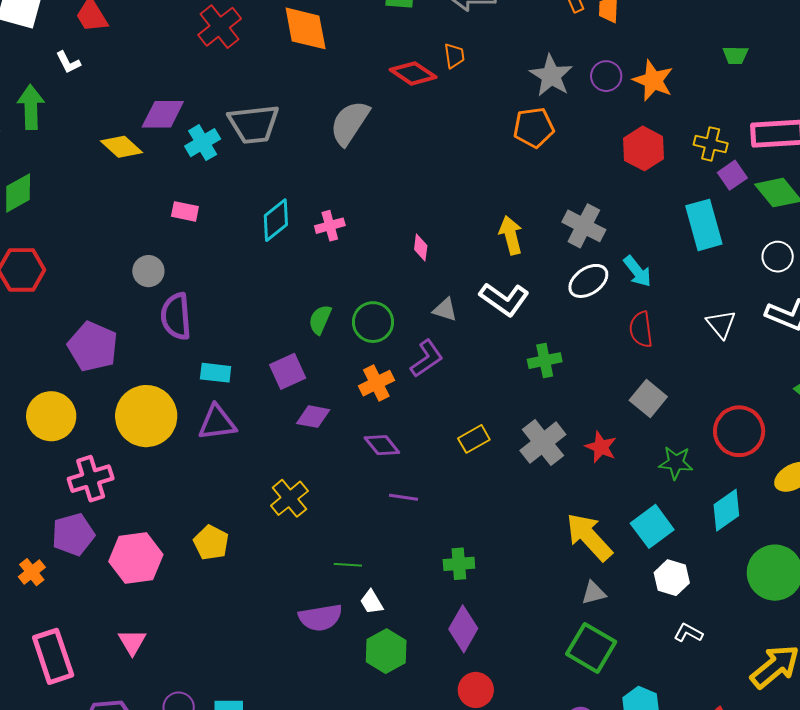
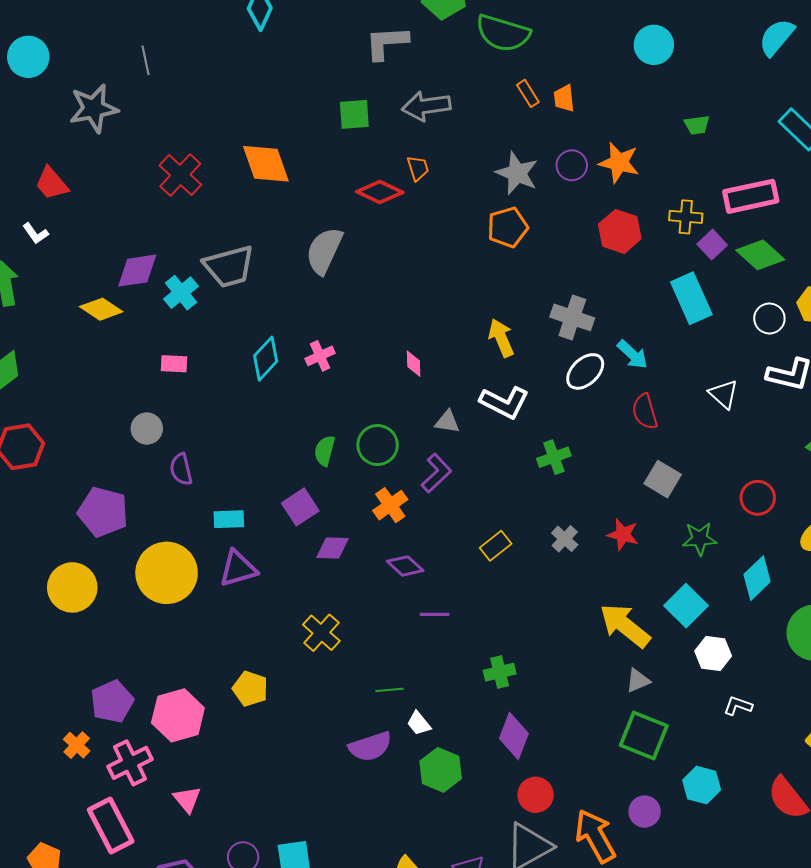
purple semicircle: (176, 316) -> (181, 469), size x0.7
red circle: (739, 431) -> (758, 498), size x0.7
gray cross: (543, 443) -> (565, 539), size x0.6
pink cross: (91, 479) -> (130, 763), moved

